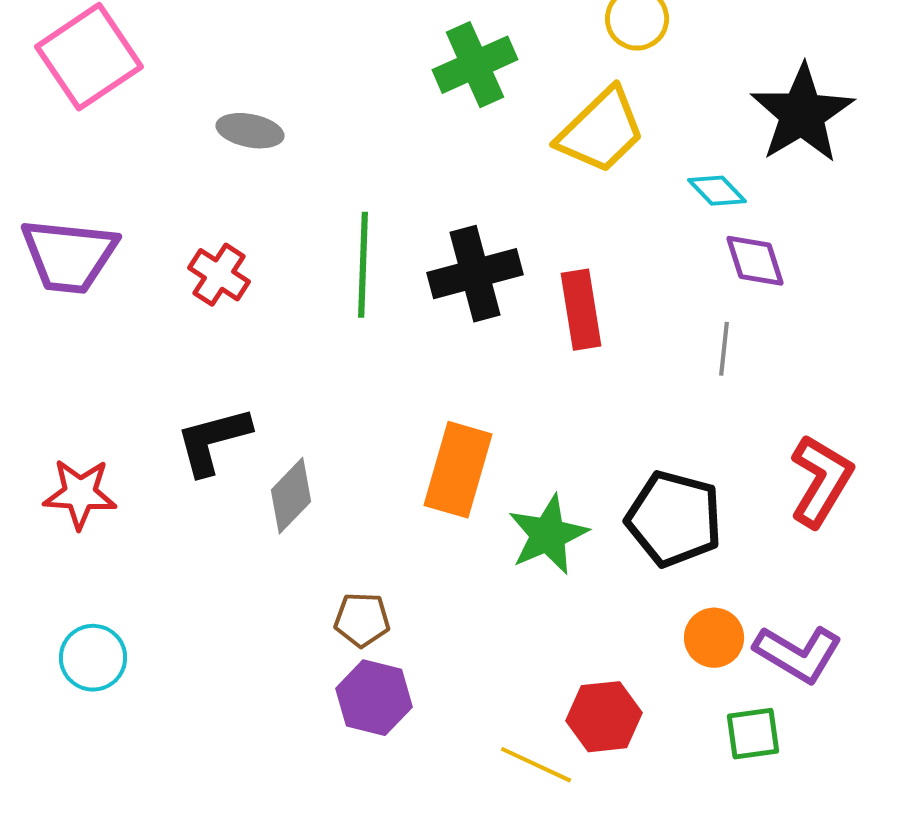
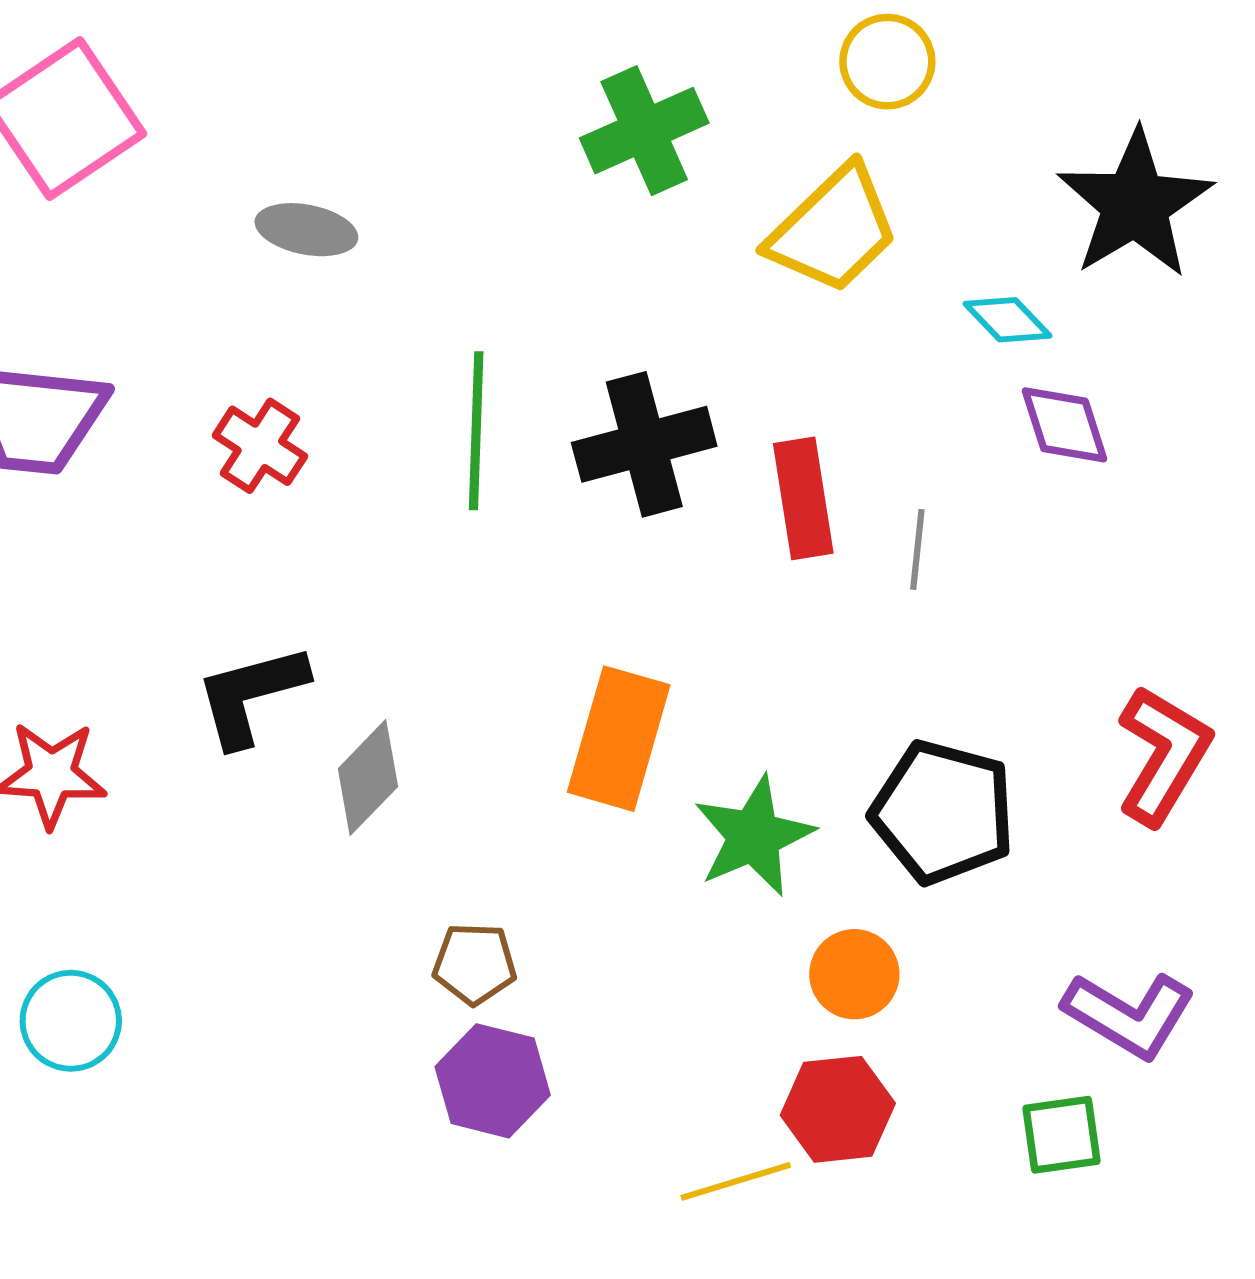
gray line: (724, 349) -> (917, 549), moved
orange circle: (714, 638) -> (854, 974), moved
yellow line: (536, 765) -> (736, 1181), turned -42

